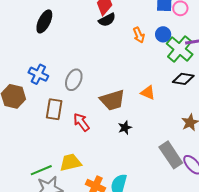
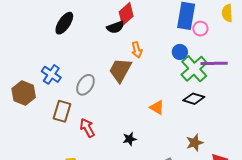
black semicircle: (107, 20) -> (115, 27), moved
orange arrow: (139, 35) -> (137, 50), moved
brown trapezoid: (112, 100) -> (120, 70), moved, turned 128

